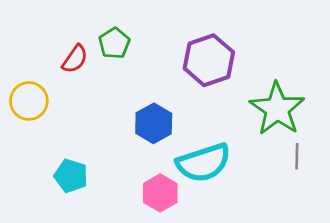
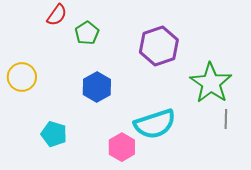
red semicircle: (75, 59) -> (57, 15), moved
blue hexagon: (154, 123) -> (97, 87), moved

